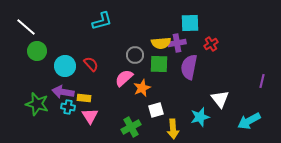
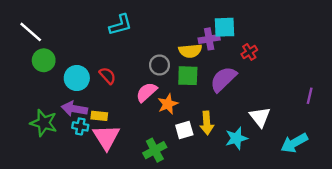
purple cross: (177, 43) -> (209, 39), moved
purple semicircle: (189, 67) -> (223, 79), turned 35
pink triangle: (90, 116) -> (106, 137), size x1.4
yellow arrow: (173, 129) -> (207, 123), moved

